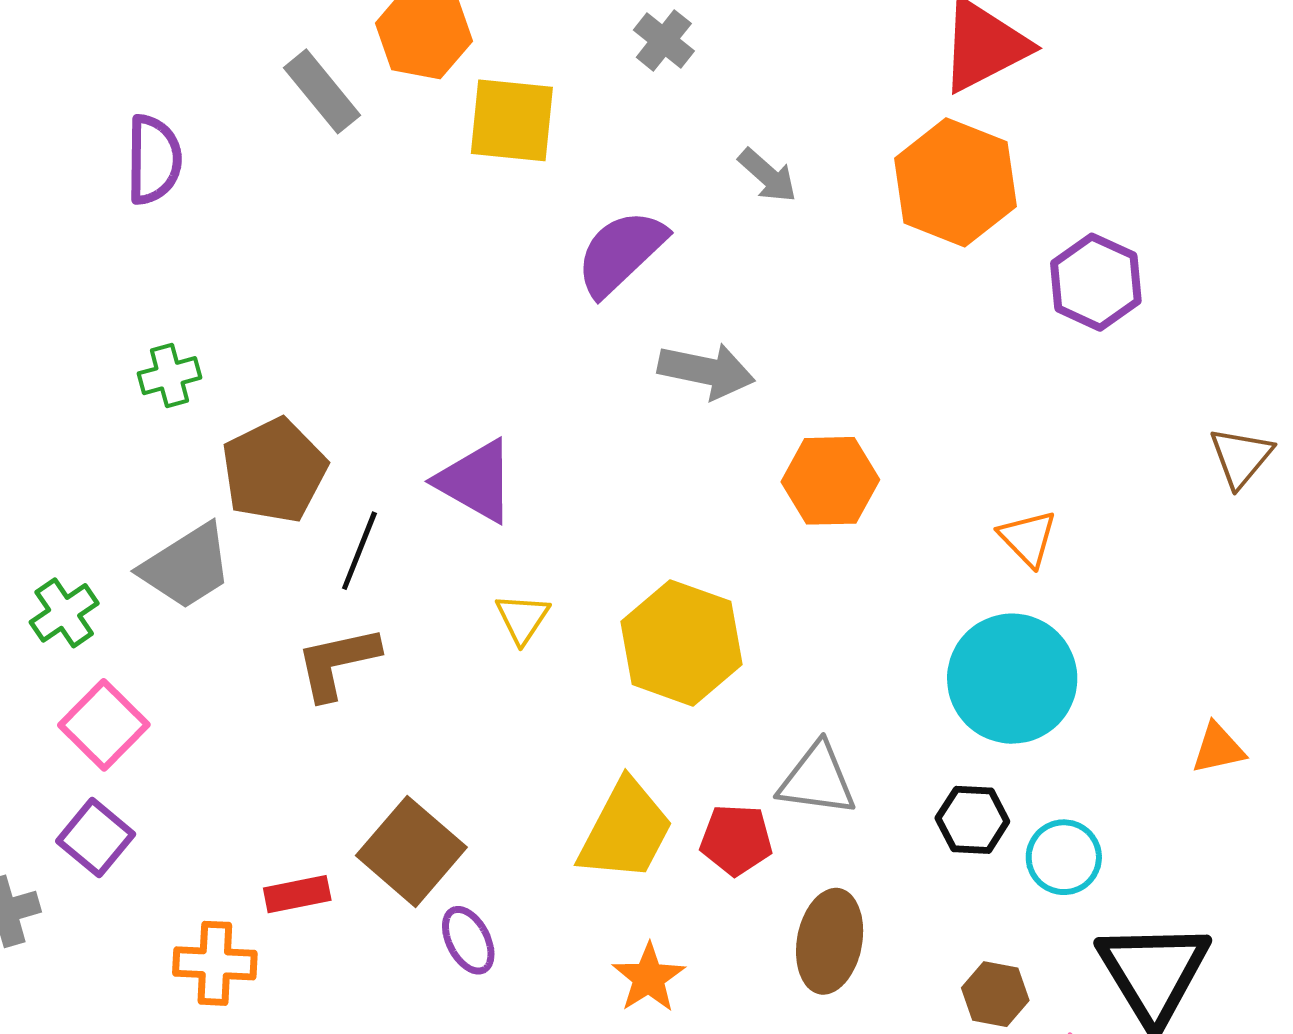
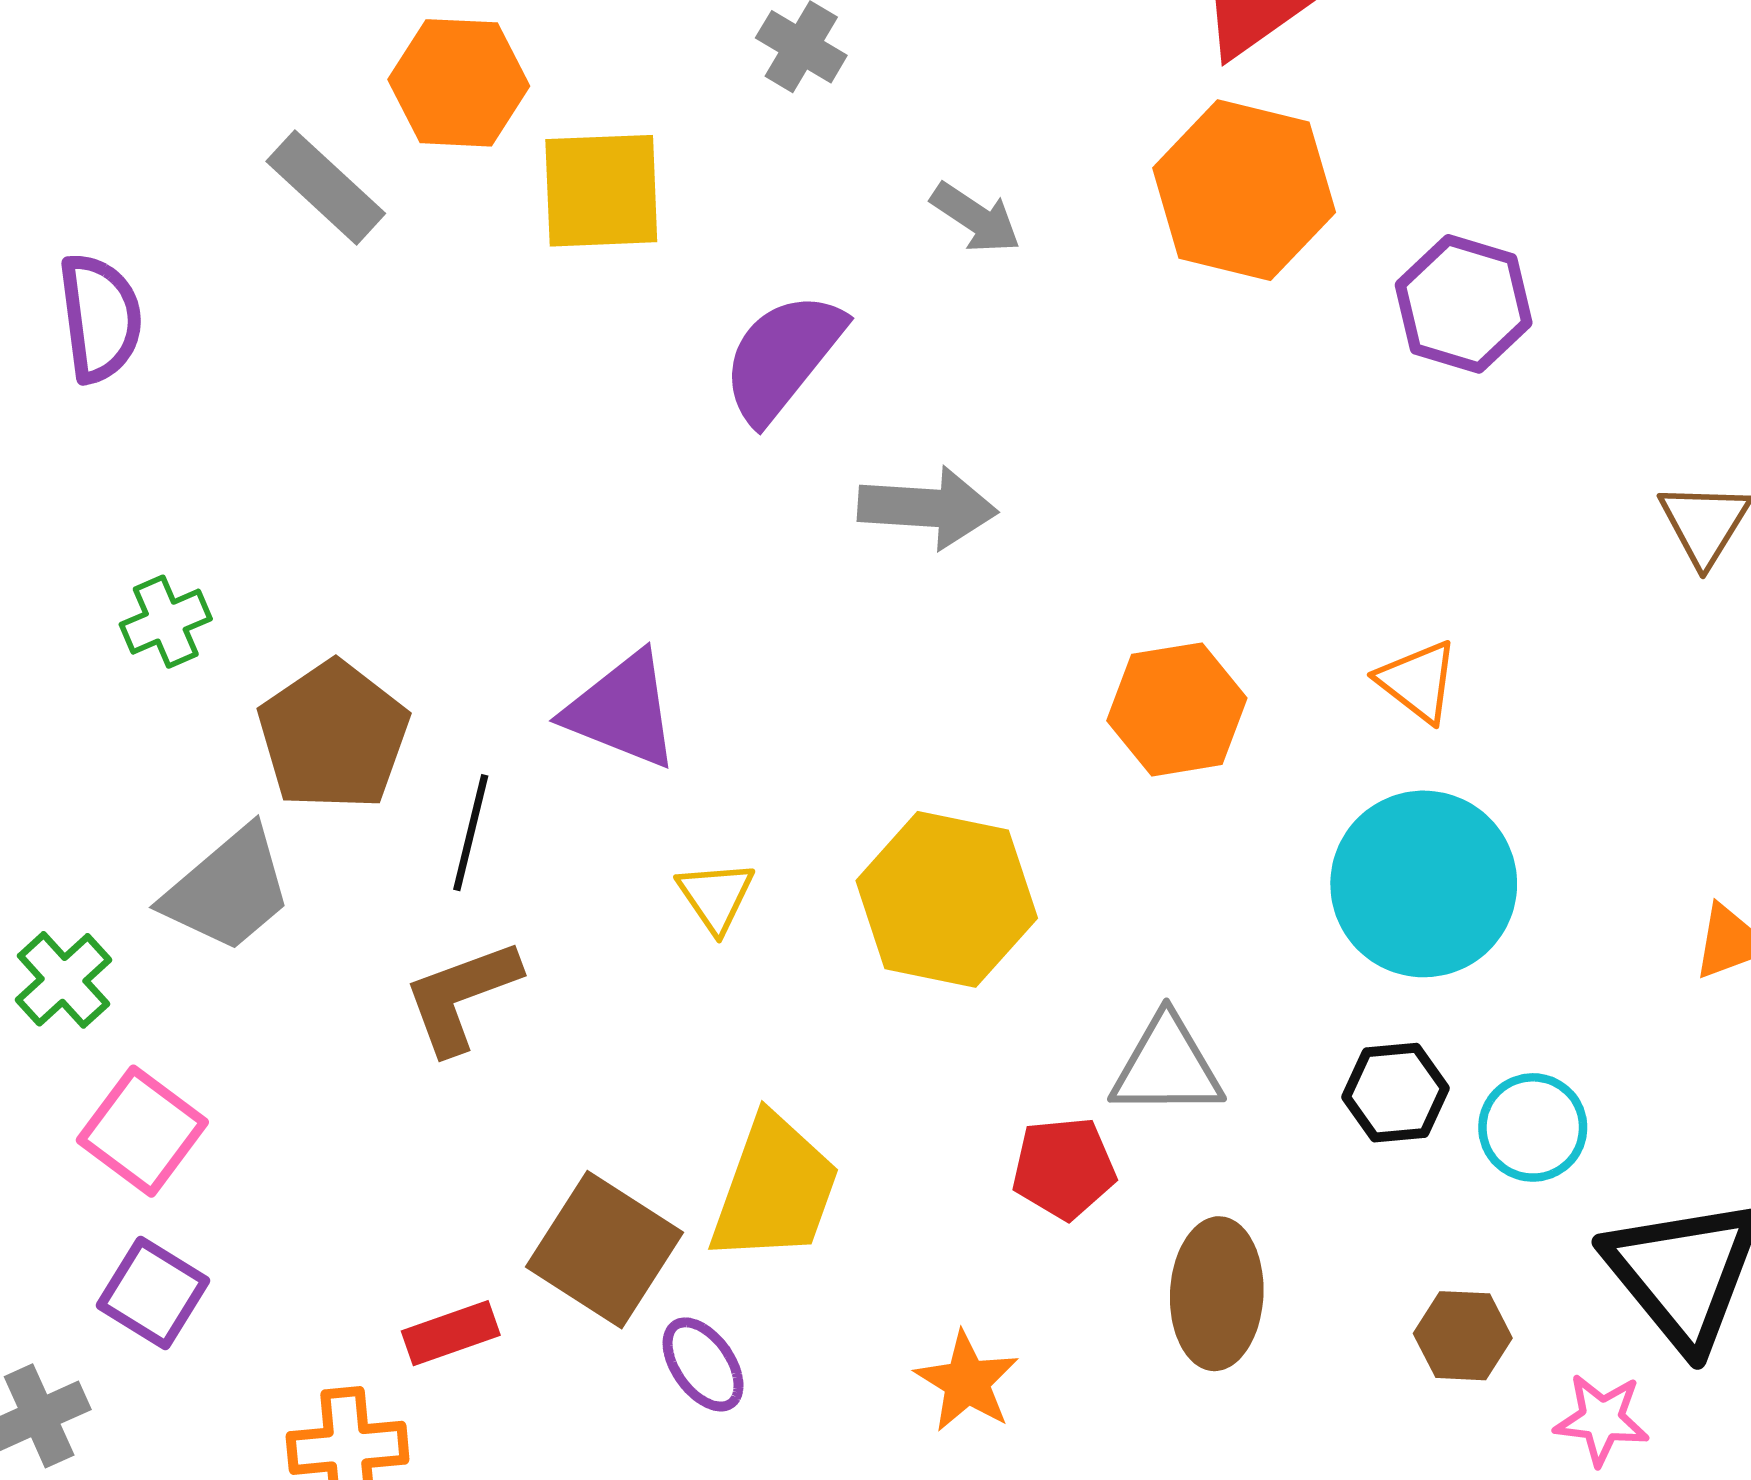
orange hexagon: (830, 481) -> (1177, 709), moved
yellow trapezoid: (626, 831) -> (775, 1189), moved

